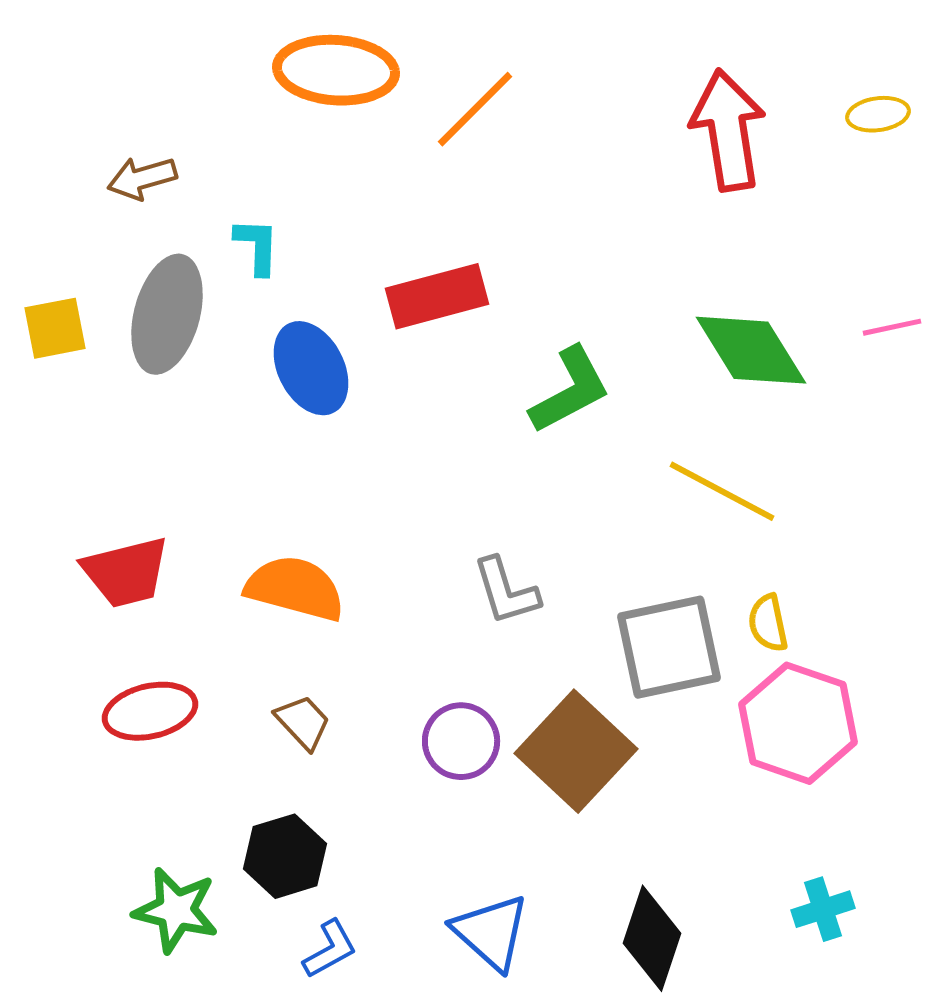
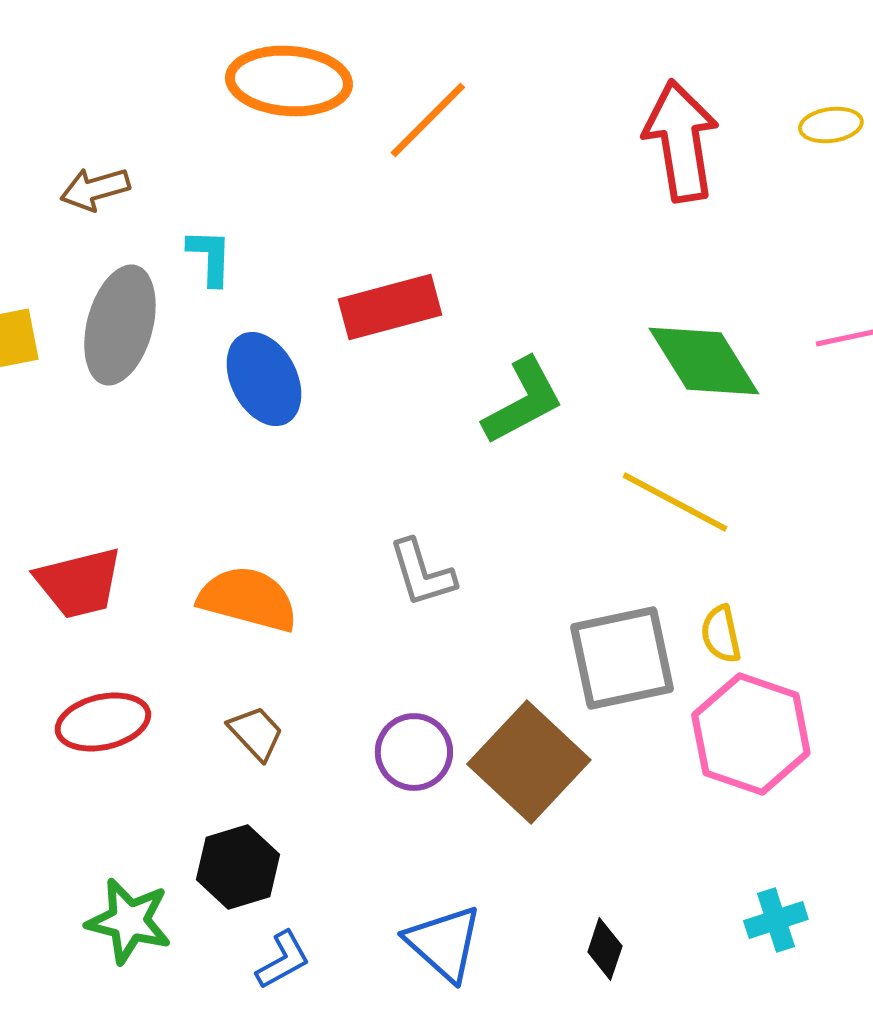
gray L-shape: (506, 591) -> (422, 573), moved
black diamond: (652, 938) -> (605, 949), size x0.6

